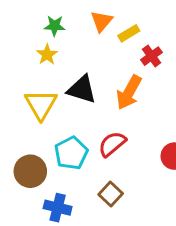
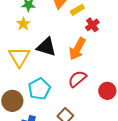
red semicircle: (112, 144) -> (77, 79), moved

